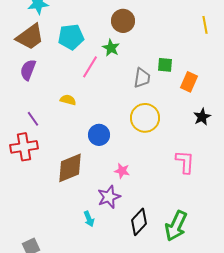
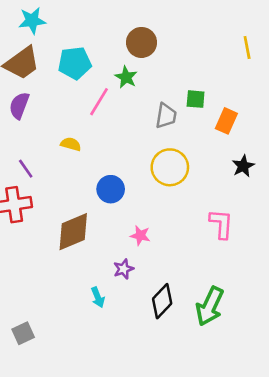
purple star: (109, 197) -> (123, 269), size x0.7

